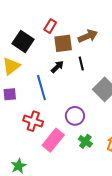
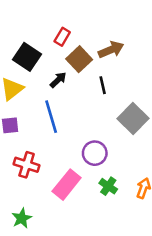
brown square: (63, 43) -> (79, 59), turned -36
black arrow: (57, 67) -> (58, 80), moved
red cross: (33, 121) -> (27, 165), moved

